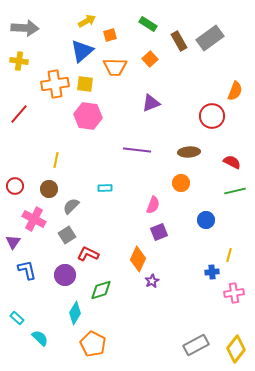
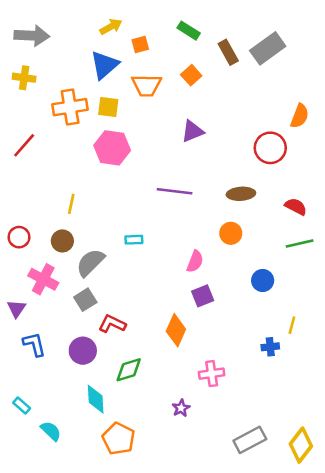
gray semicircle: (71, 206) -> (90, 263), size x1.4
purple star: (152, 281) -> (181, 408), moved
pink cross: (234, 293) -> (212, 374), moved
cyan diamond: (75, 313) -> (96, 399), turned -35

